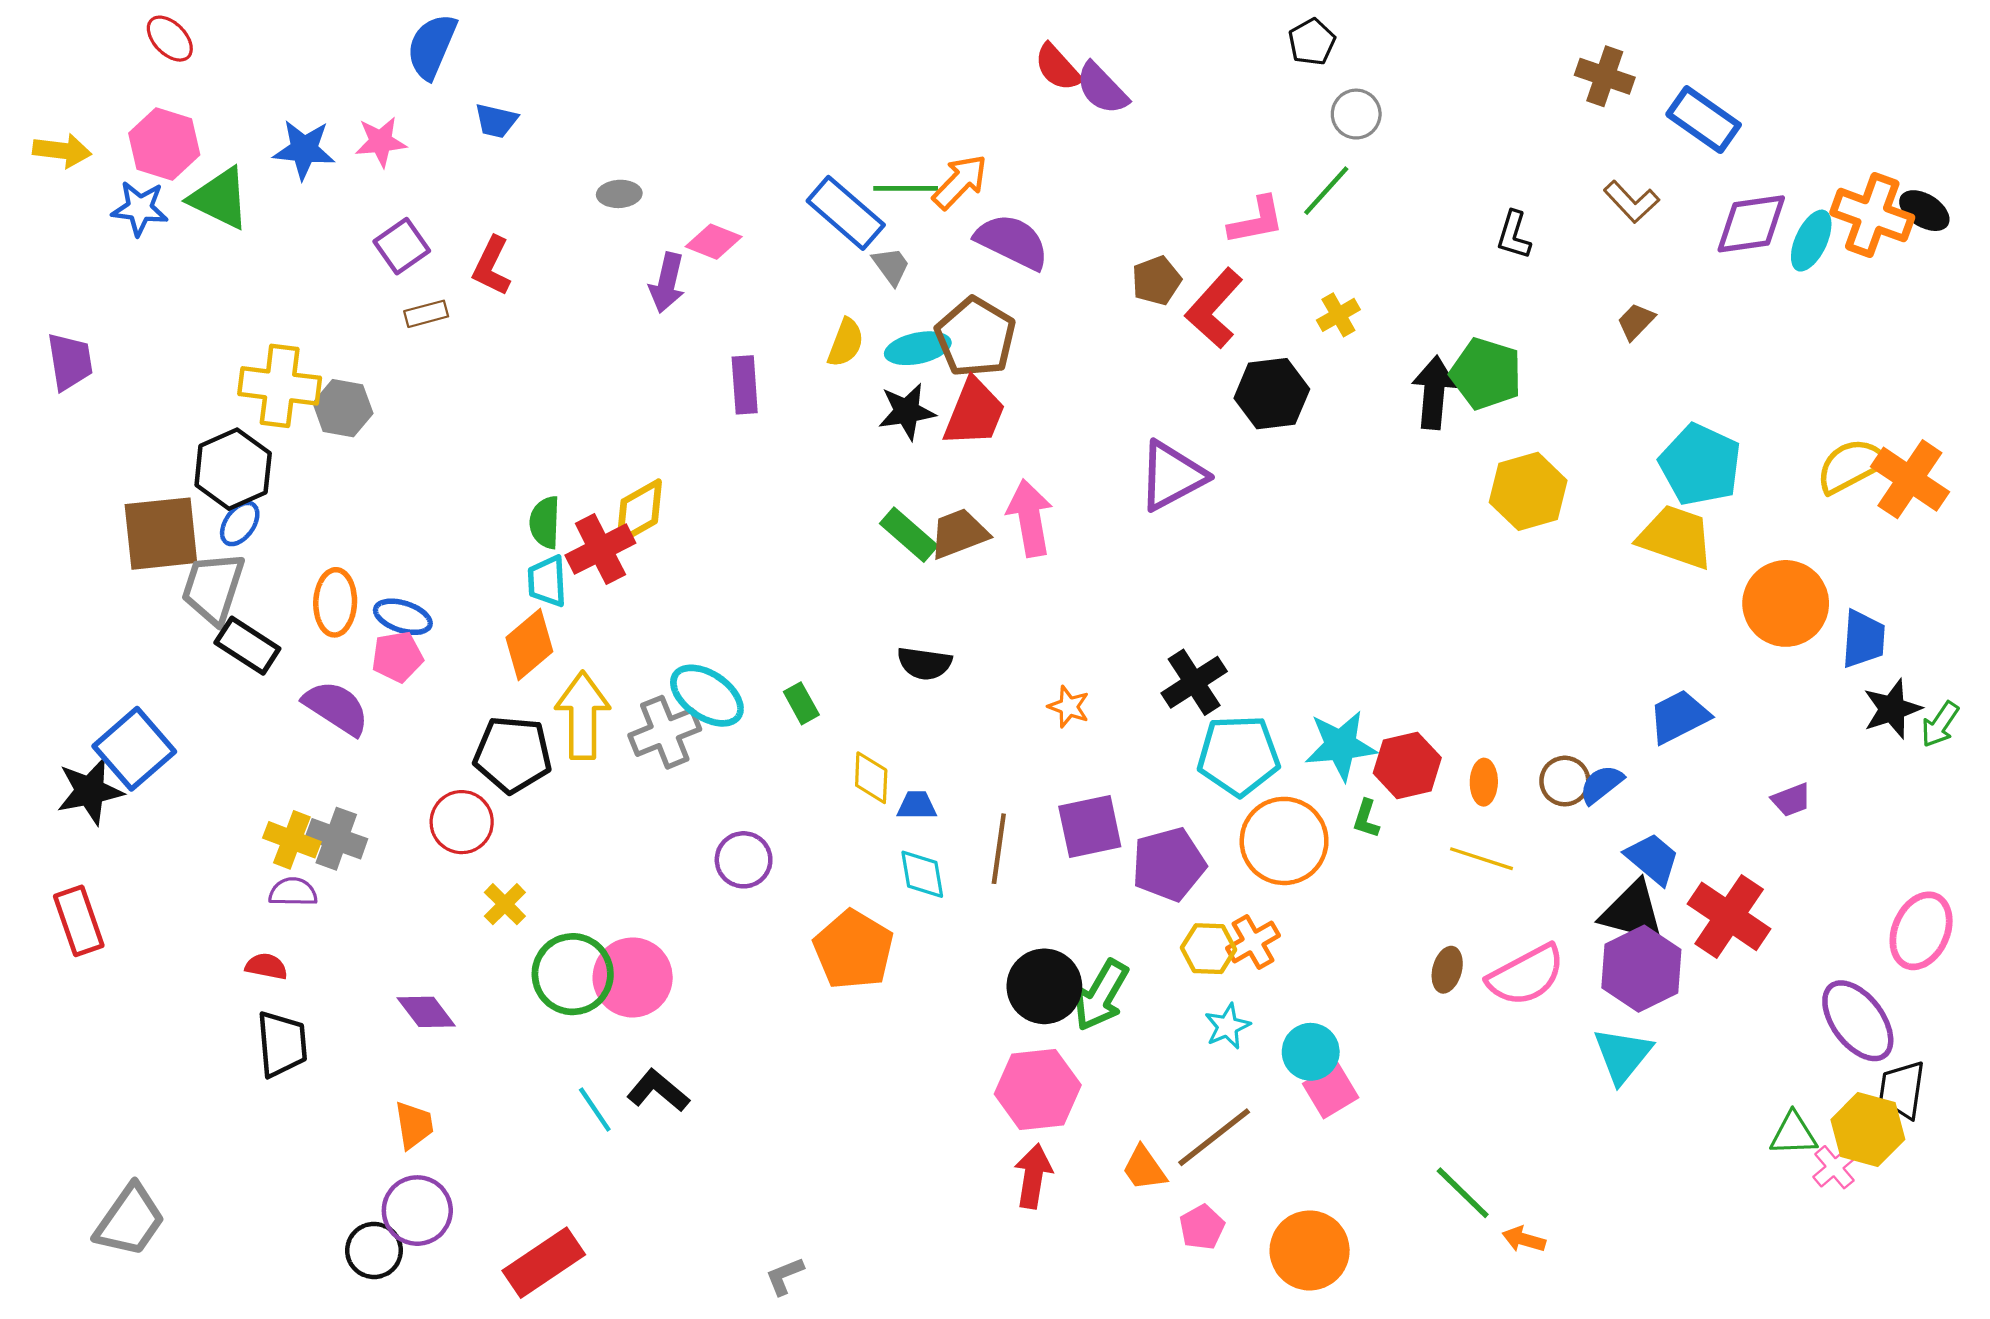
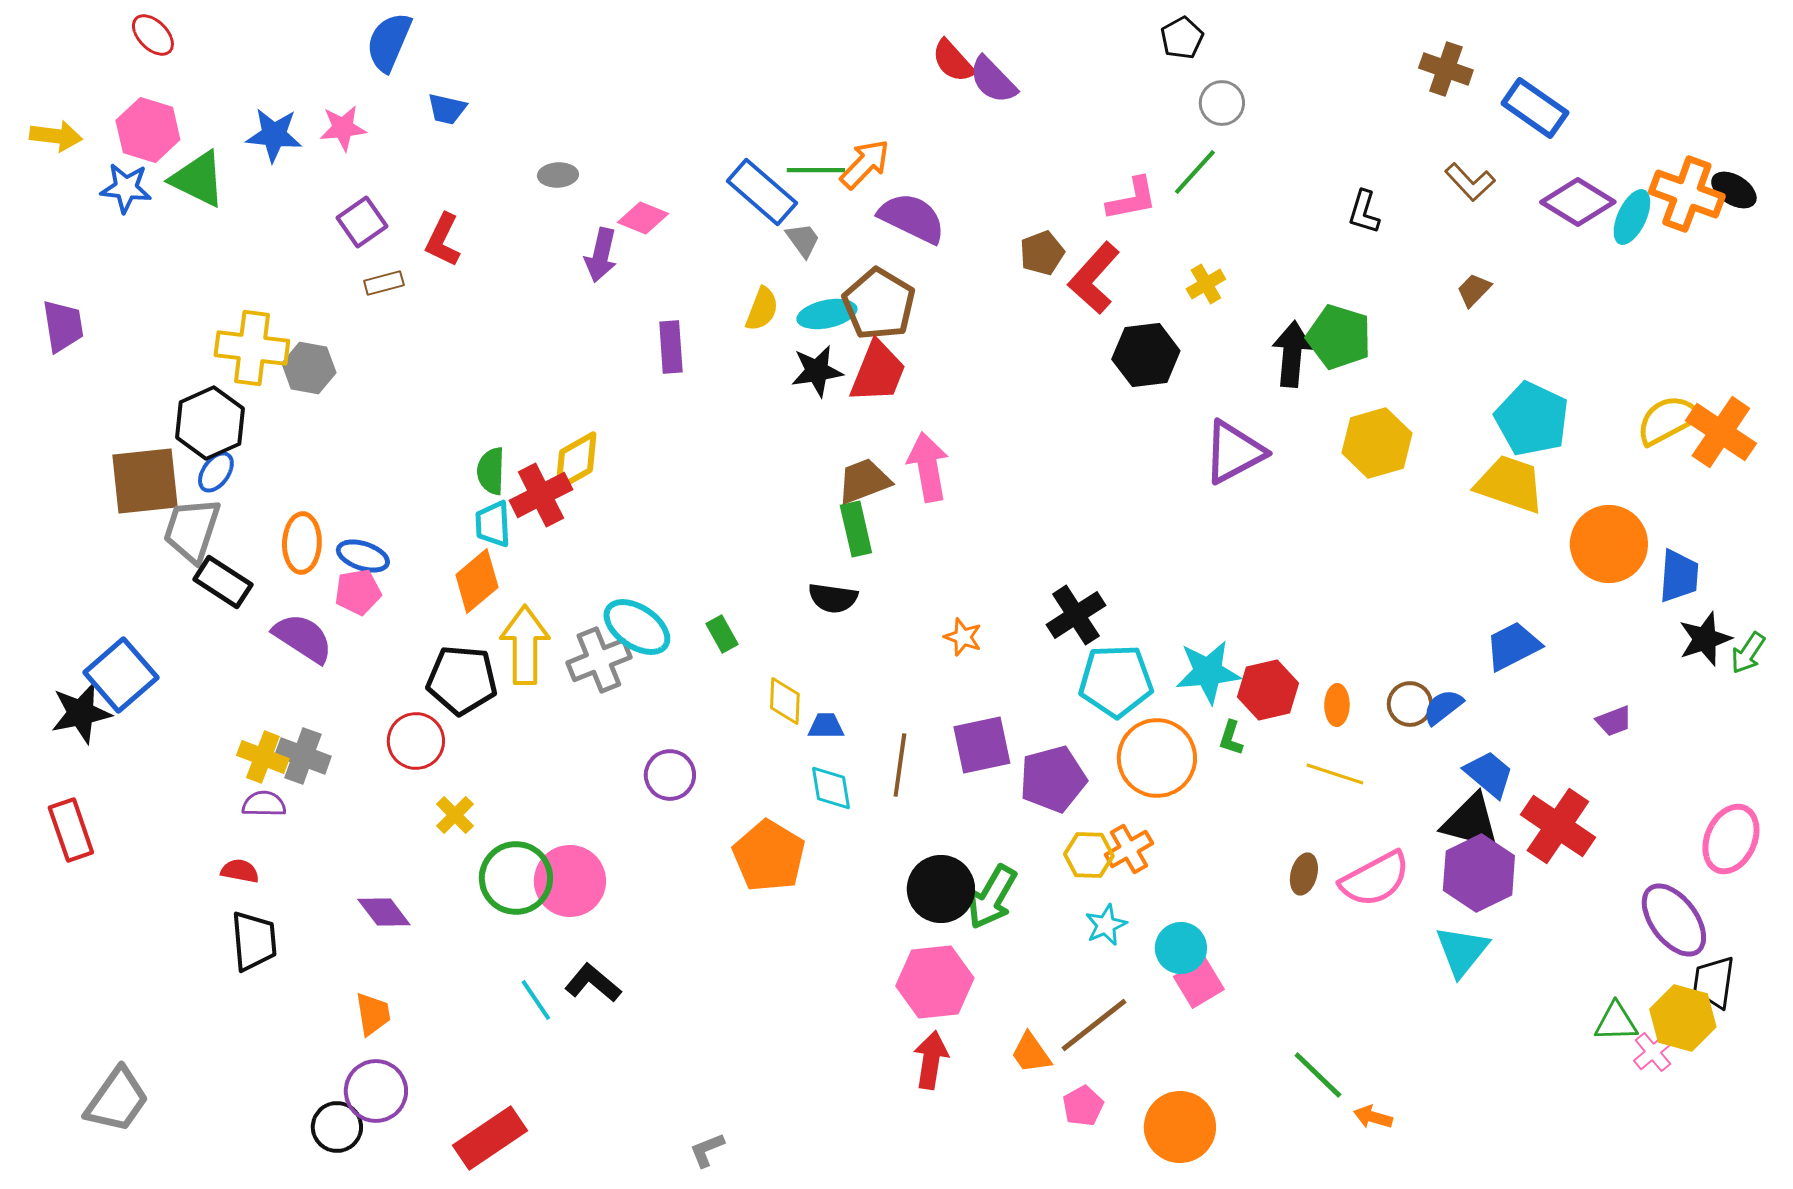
purple diamond: (1751, 224) -> (1578, 202), turned 40
purple triangle: (1172, 476) -> (1234, 452), moved
green rectangle: (909, 535) -> (856, 529), moved, turned 36

